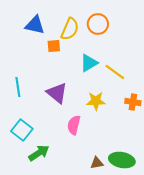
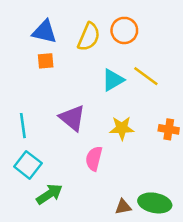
orange square: (54, 46) -> (46, 61), moved
yellow line: (115, 72) -> (146, 76), moved
cyan line: (18, 87) -> (23, 126), moved

